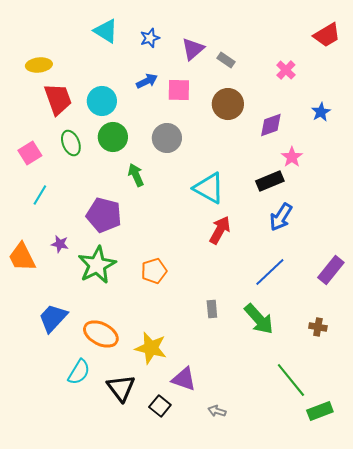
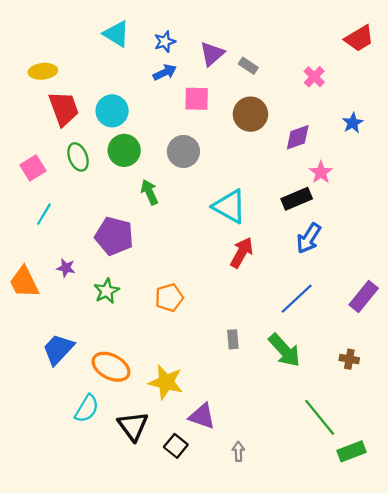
blue arrow: (147, 81) -> (165, 72), moved
green star: (97, 265) -> (107, 291), size x0.6
gray arrow: (217, 411) -> (238, 451), turned 72

